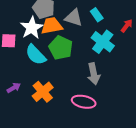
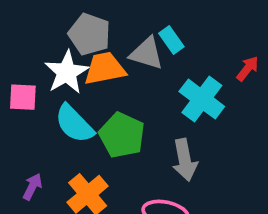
cyan rectangle: (97, 15) -> (171, 40), moved
green pentagon: (61, 48) -> (122, 135), moved
purple arrow: (14, 88) -> (32, 187), turned -32

